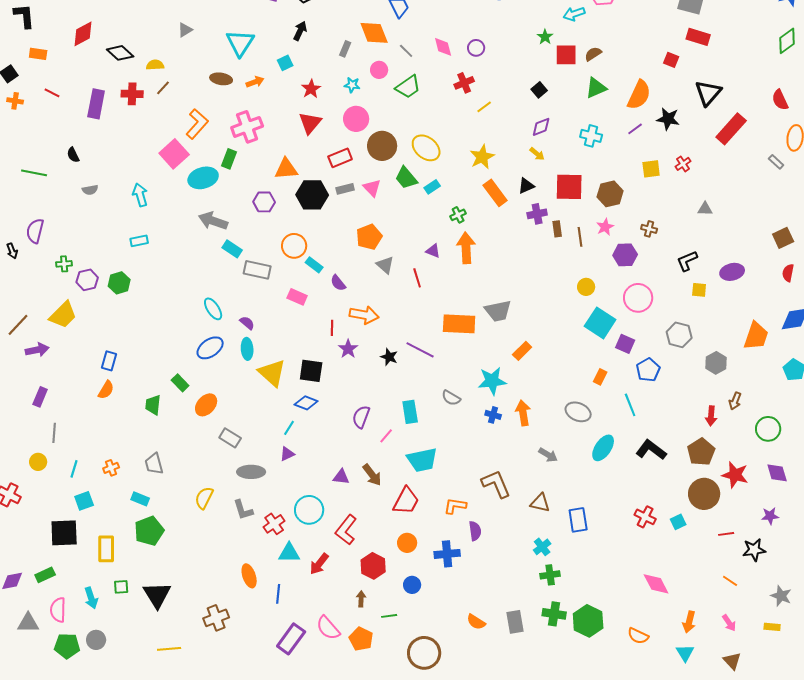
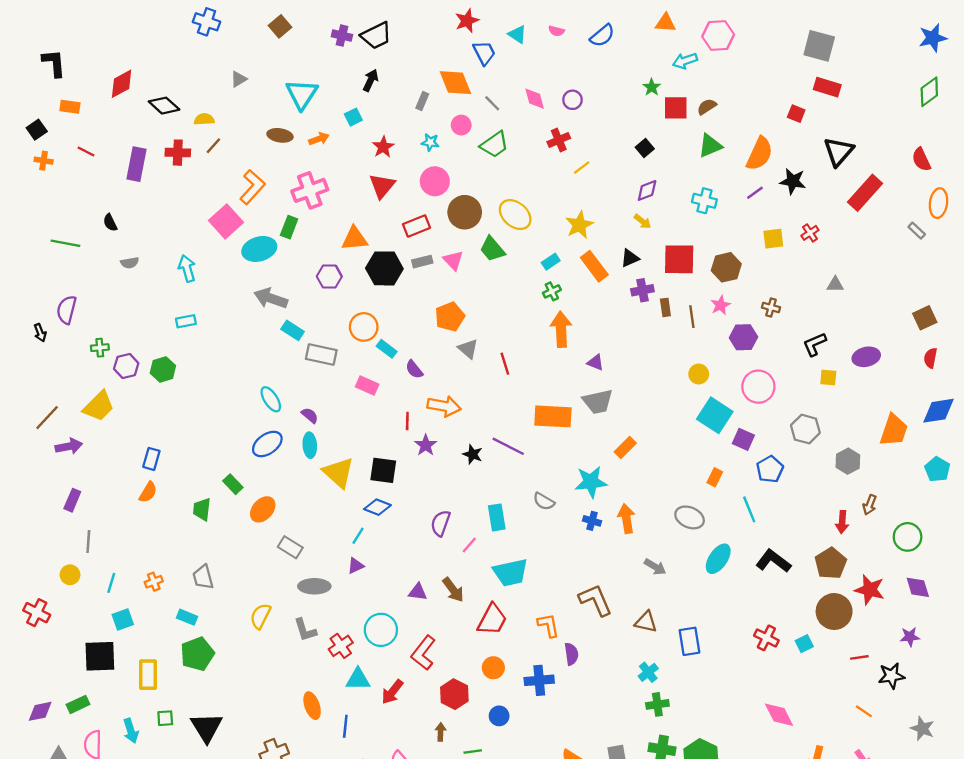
cyan rectangle: (432, 187) -> (551, 262), moved
purple triangle: (433, 251) -> (595, 363), moved
orange L-shape: (455, 506) -> (548, 625), turned 70

